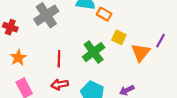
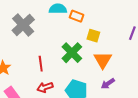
orange triangle: (141, 52) -> (103, 60), moved

